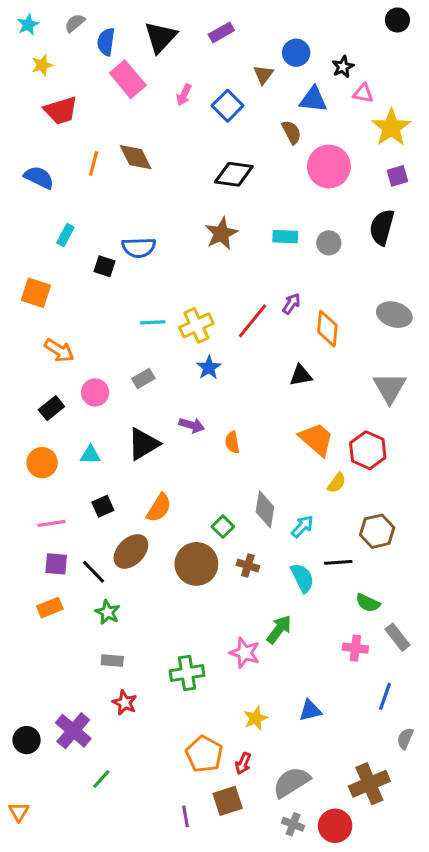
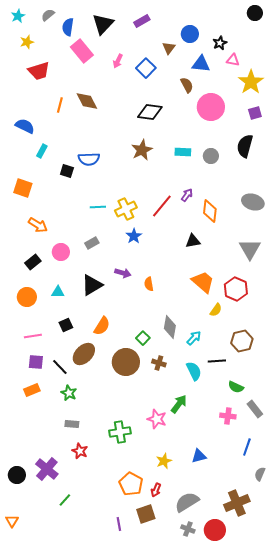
blue semicircle: (39, 177) -> (25, 126), moved

